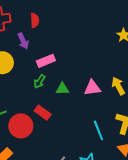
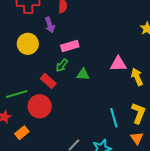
pink triangle: (92, 88) -> (118, 64), moved
red rectangle: (43, 113) -> (48, 81), moved

